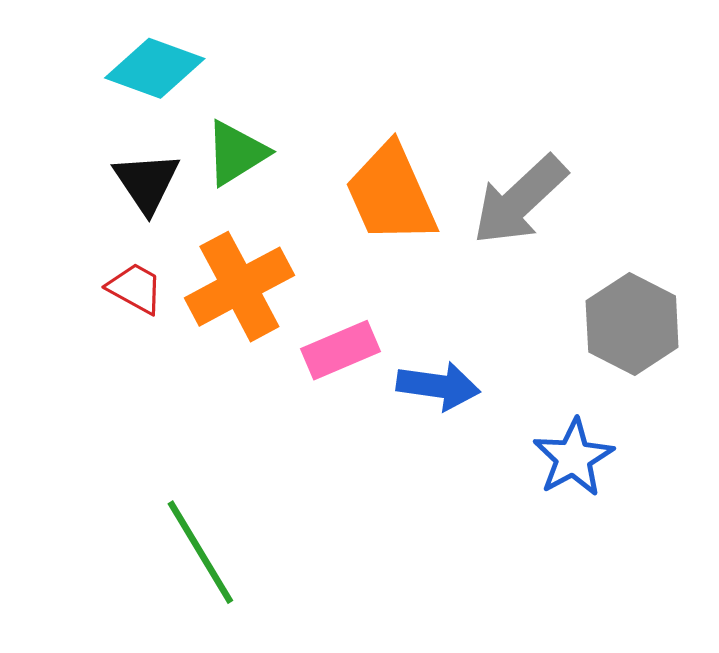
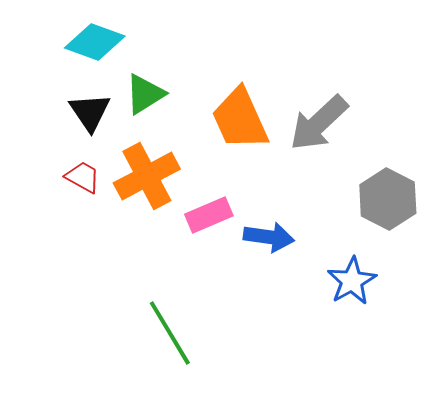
green line: (200, 552) -> (170, 333), moved

